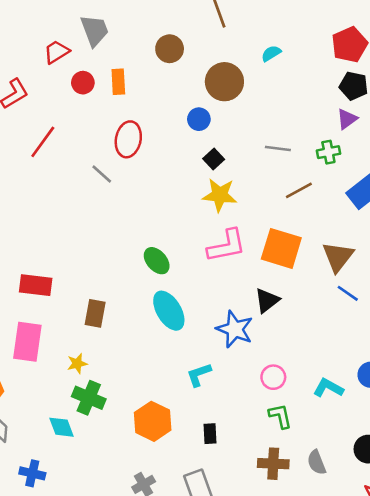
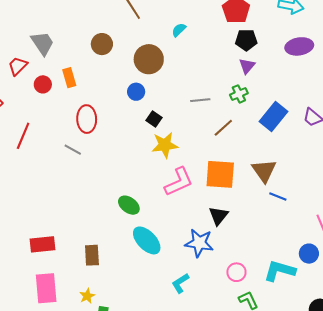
cyan L-shape: (328, 388) -> (280, 271), size x1.4

